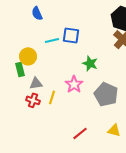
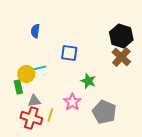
blue semicircle: (37, 13) -> (35, 31), turned 32
cyan line: (52, 40) -> (39, 68), moved
red cross: (33, 100) -> (31, 118), size x1.5

